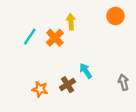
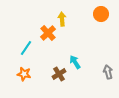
cyan line: (30, 37) -> (26, 48), moved
orange star: (40, 89) -> (24, 74), moved

